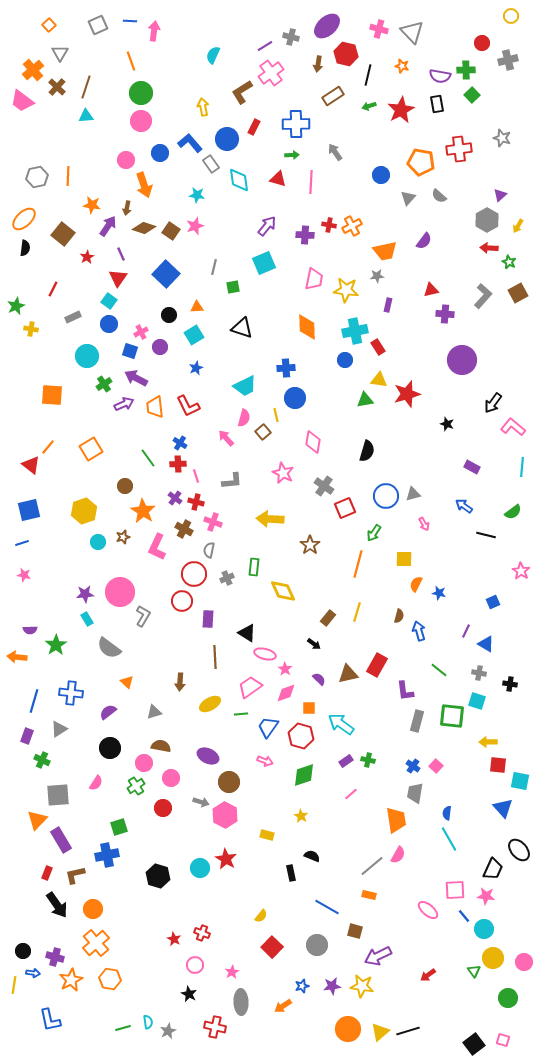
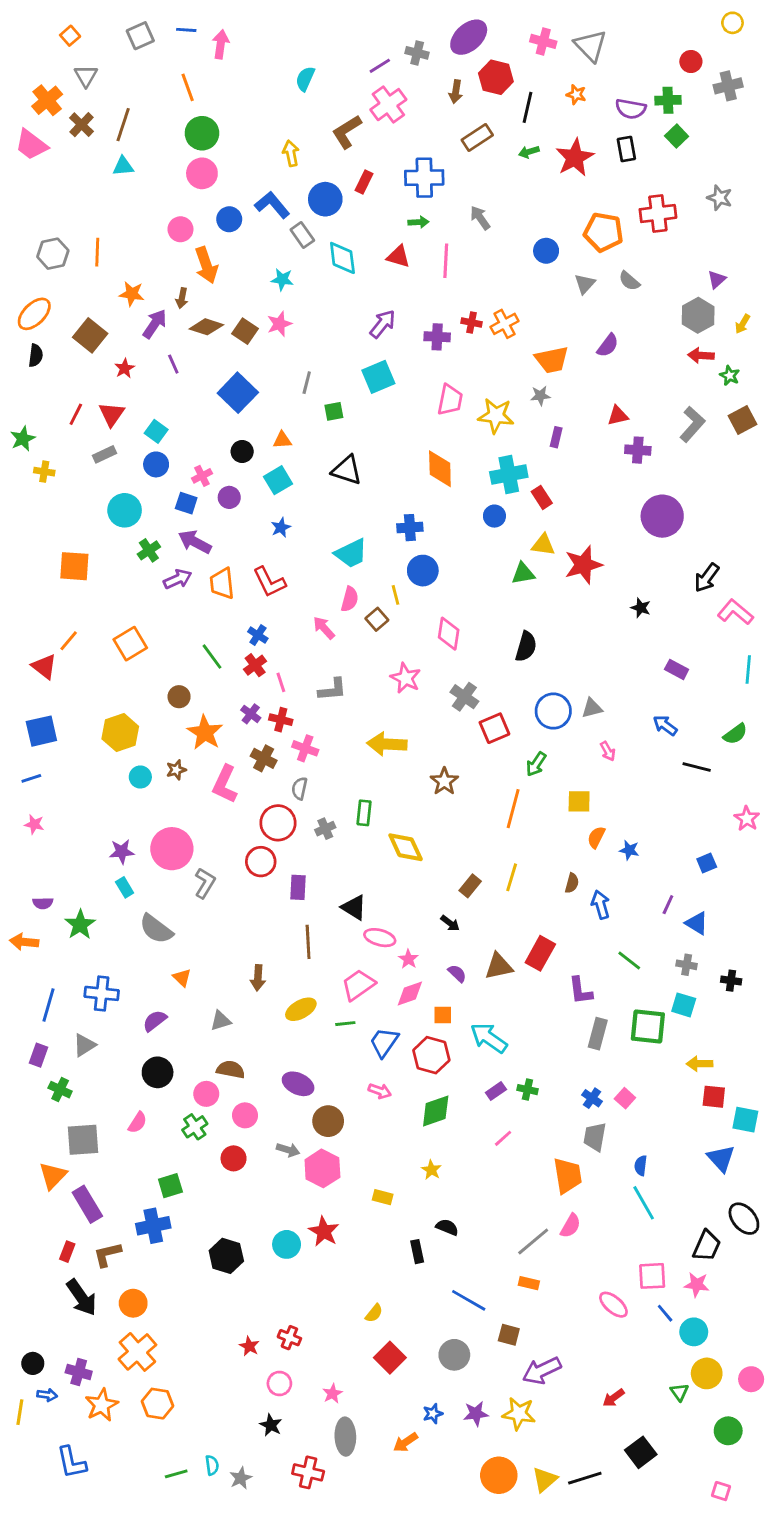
red triangle: (118, 278) -> (112, 414), moved
red cross: (178, 464) -> (255, 665), turned -35
black square: (474, 1044) -> (641, 1452), moved

